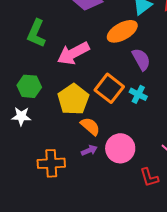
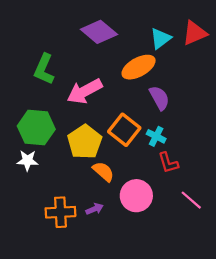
green hexagon: (29, 86) -> (36, 128), size x1.4
purple arrow: (89, 150) -> (95, 209), moved
red L-shape: (149, 177) -> (168, 163), moved

